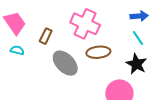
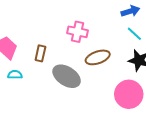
pink cross: (85, 24) -> (77, 32), size x0.7

